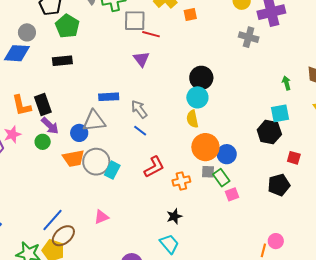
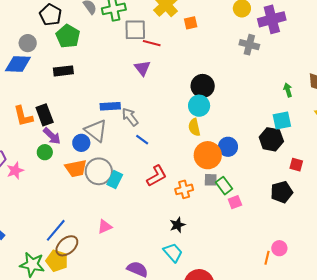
gray arrow: (139, 109) -> (130, 117), moved
gray triangle: (94, 121) -> (96, 131), turned 45
pink star: (12, 134) -> (15, 171), moved
blue circle: (227, 154) -> (228, 147), moved

